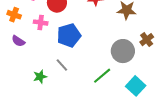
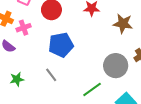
pink cross: (41, 23) -> (24, 28), moved, turned -32
green star: (40, 77) -> (17, 79), moved

